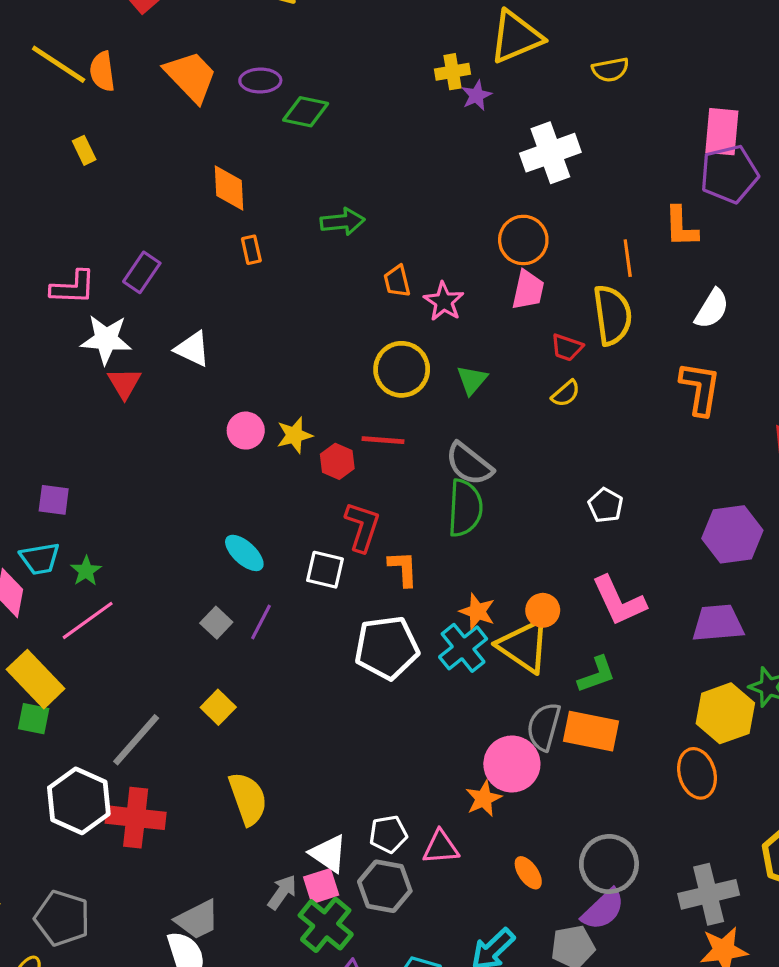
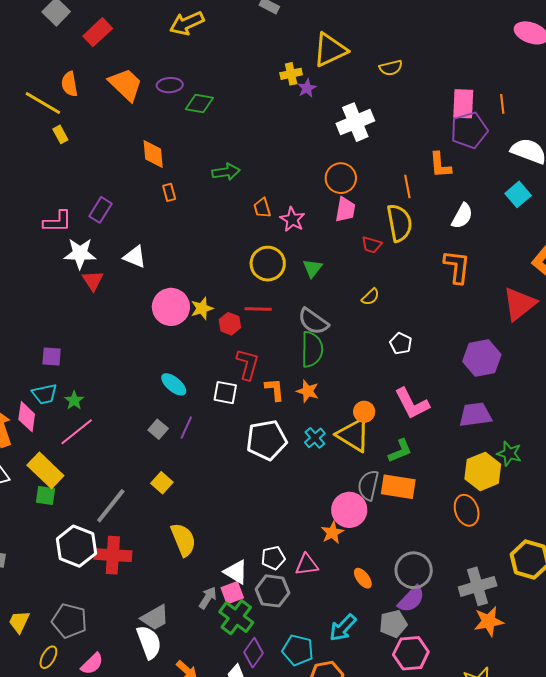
yellow line: (59, 64) -> (43, 103), moved
yellow semicircle: (566, 394) -> (370, 297), moved
pink circle: (246, 431) -> (171, 307), size x1.6
orange star: (477, 611) -> (308, 391), moved
cyan cross: (463, 648) -> (315, 438), size x0.7

